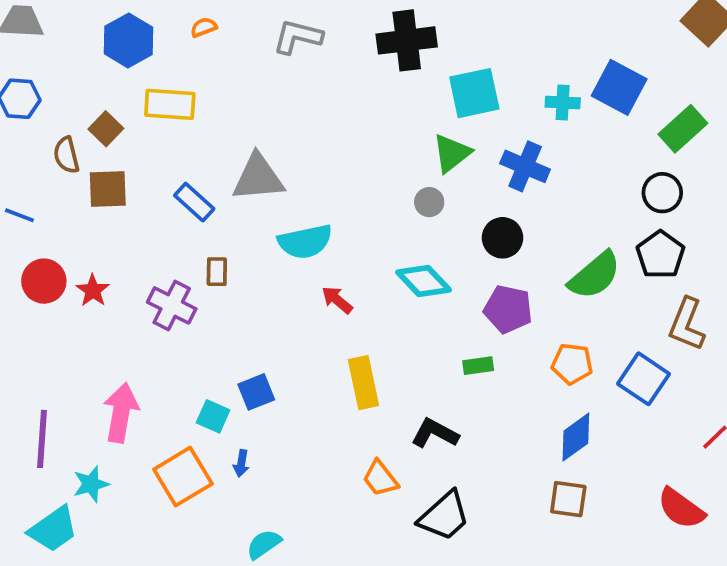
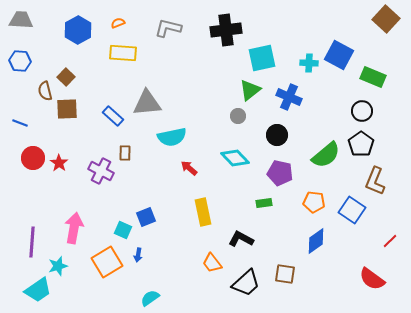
yellow rectangle: (170, 104) -> (123, 53), moved
green rectangle: (683, 129) -> (373, 77), turned 65
brown square: (568, 499) -> (285, 274), moved

